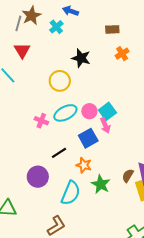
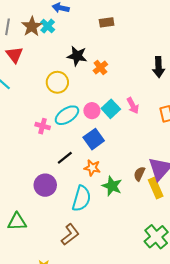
brown star: (31, 16) -> (32, 27), moved
orange cross: (122, 54) -> (100, 67), moved
pink arrow: (105, 125) -> (133, 106), moved

